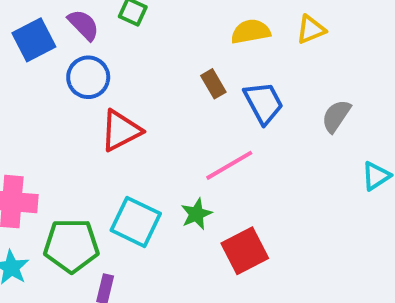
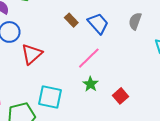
green star: (196, 214) -> (91, 84), moved
red square: (245, 251) -> (121, 96), moved, size x0.7

